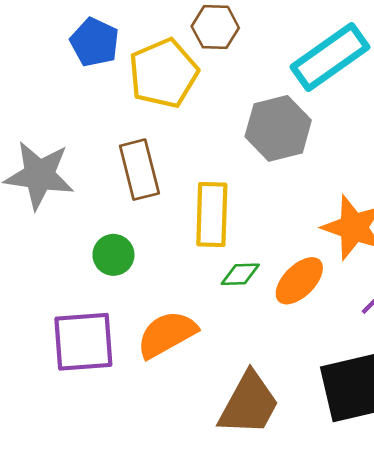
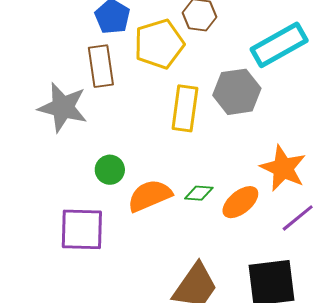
brown rectangle: (139, 170) -> (101, 66), moved
yellow rectangle: (212, 214) -> (185, 108), moved
orange semicircle: (167, 334) -> (150, 196), moved

